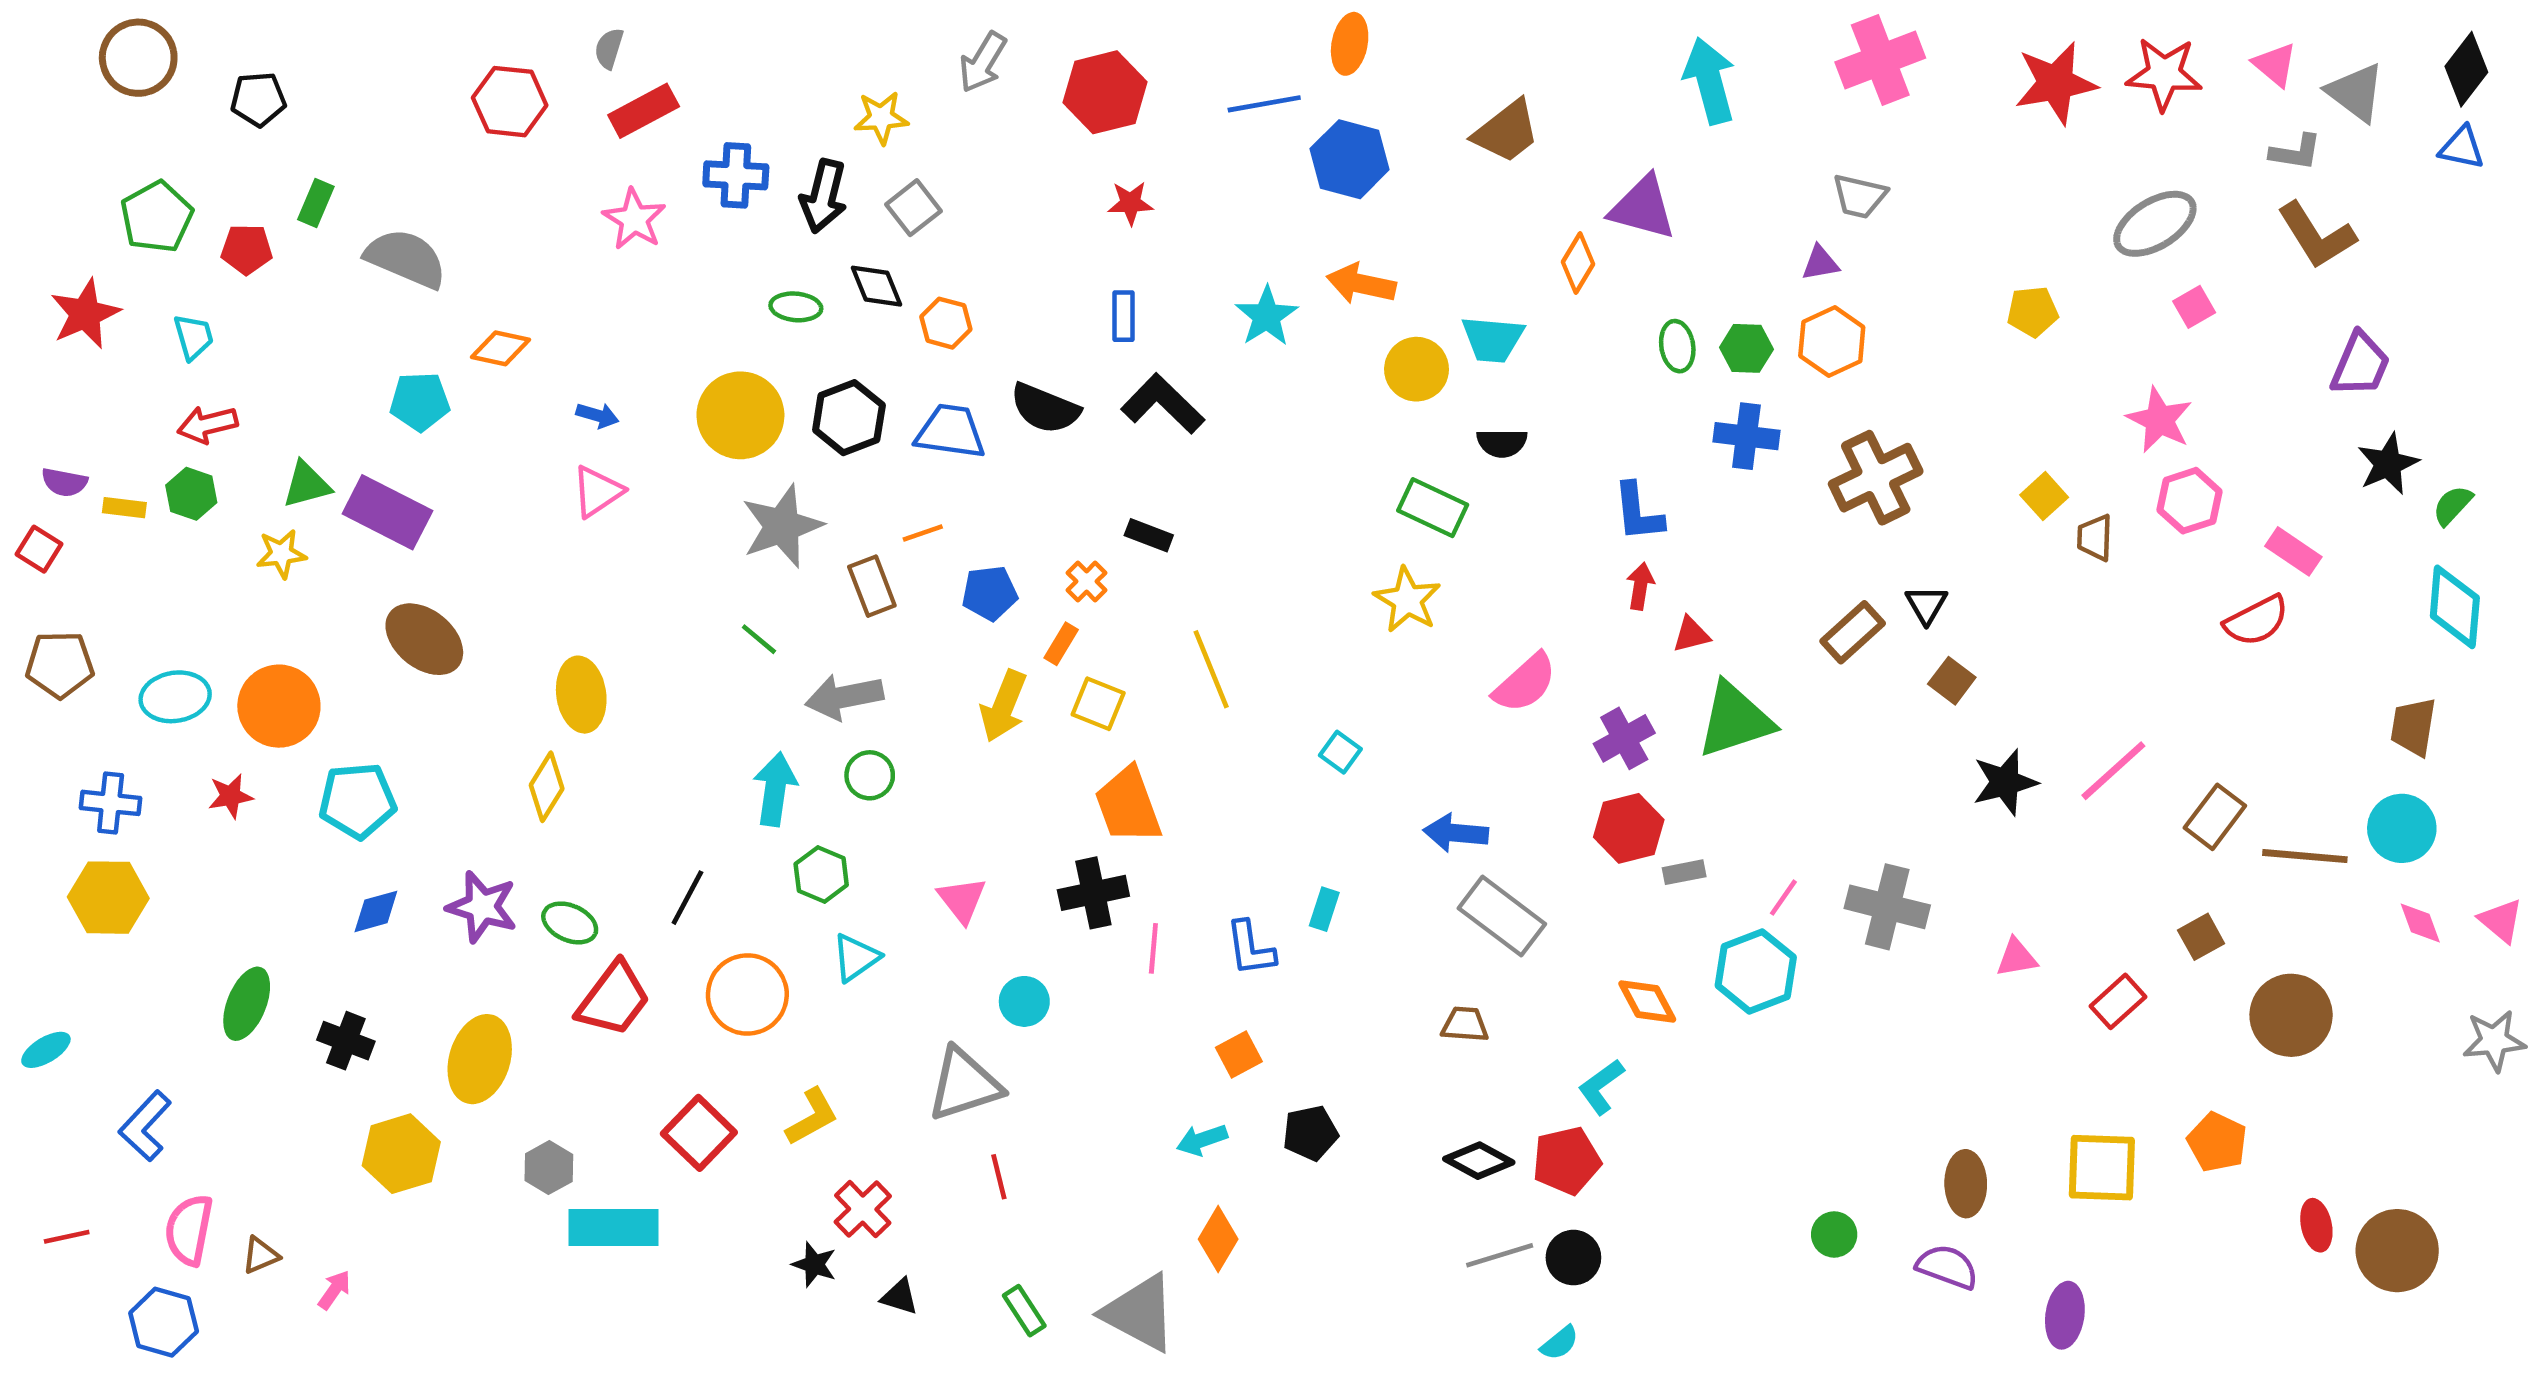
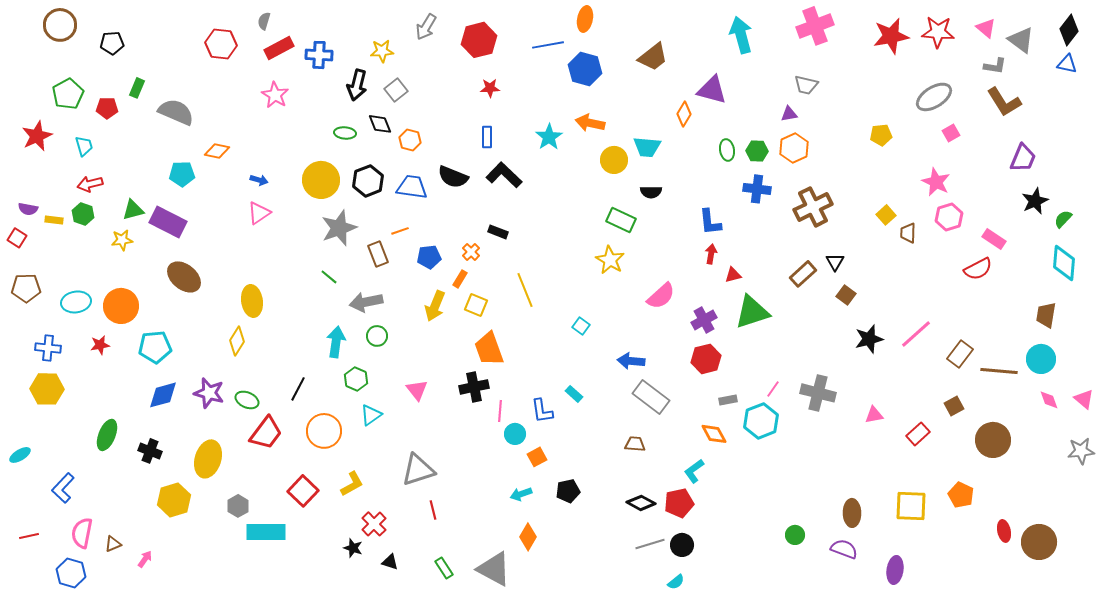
blue cross: (736, 175) -> (319, 55), moved
gray rectangle: (1684, 872) -> (728, 400), moved
cyan rectangle: (1324, 909) -> (574, 394), turned -66
blue diamond: (376, 911) -> (163, 395), size x1.4
cyan circle: (1024, 1001) -> (515, 434), moved

